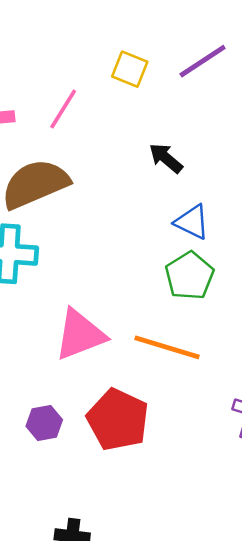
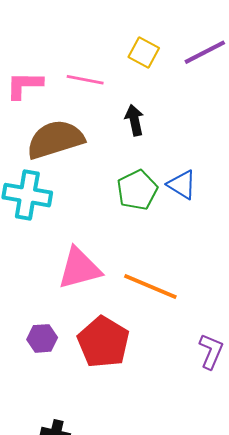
pink line: (63, 109) -> (85, 80), turned 63
black arrow: (166, 158) -> (134, 120), moved, turned 32
green pentagon: (190, 276) -> (137, 190), moved

